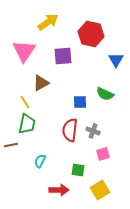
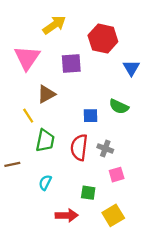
green trapezoid: (27, 124) -> (45, 141), moved

